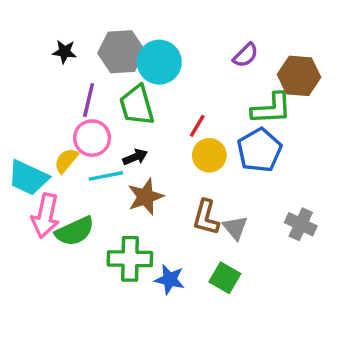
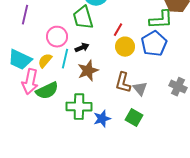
purple line: (89, 100) -> (25, 15), moved
yellow semicircle: (66, 160) -> (45, 61), moved
cyan line: (106, 176) -> (65, 59), turned -66
blue star: (170, 279) -> (102, 119), turned -30

